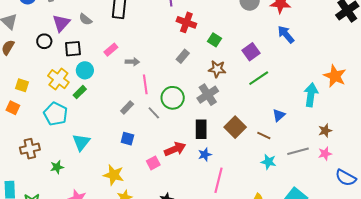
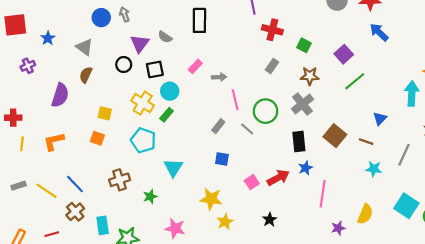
red arrow: (175, 149) -> (278, 178), moved
gray line: (298, 151) -> (404, 155), turned -45

